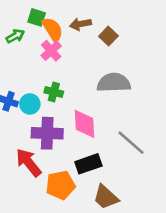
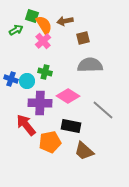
brown square: (108, 36) -> (83, 38), moved, turned 32
pink diamond: (84, 124) -> (68, 96), turned -55
black rectangle: (88, 164) -> (71, 126), turned 30

